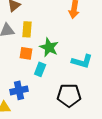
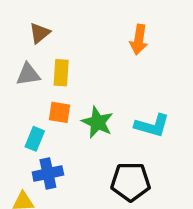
green star: (49, 47) -> (97, 122), moved
cyan rectangle: (40, 69) -> (35, 139), moved

